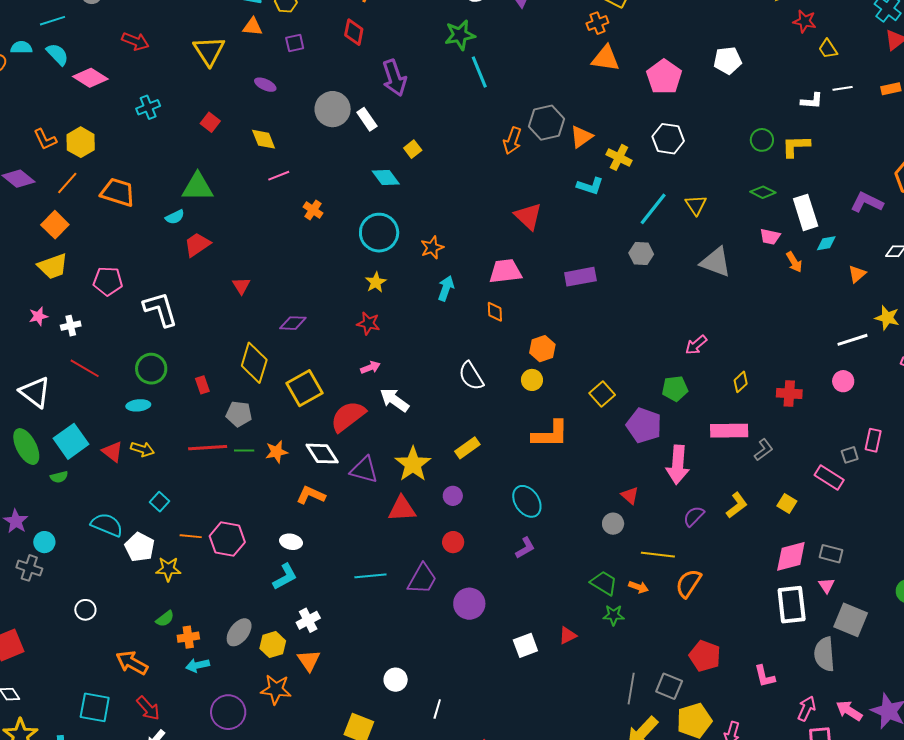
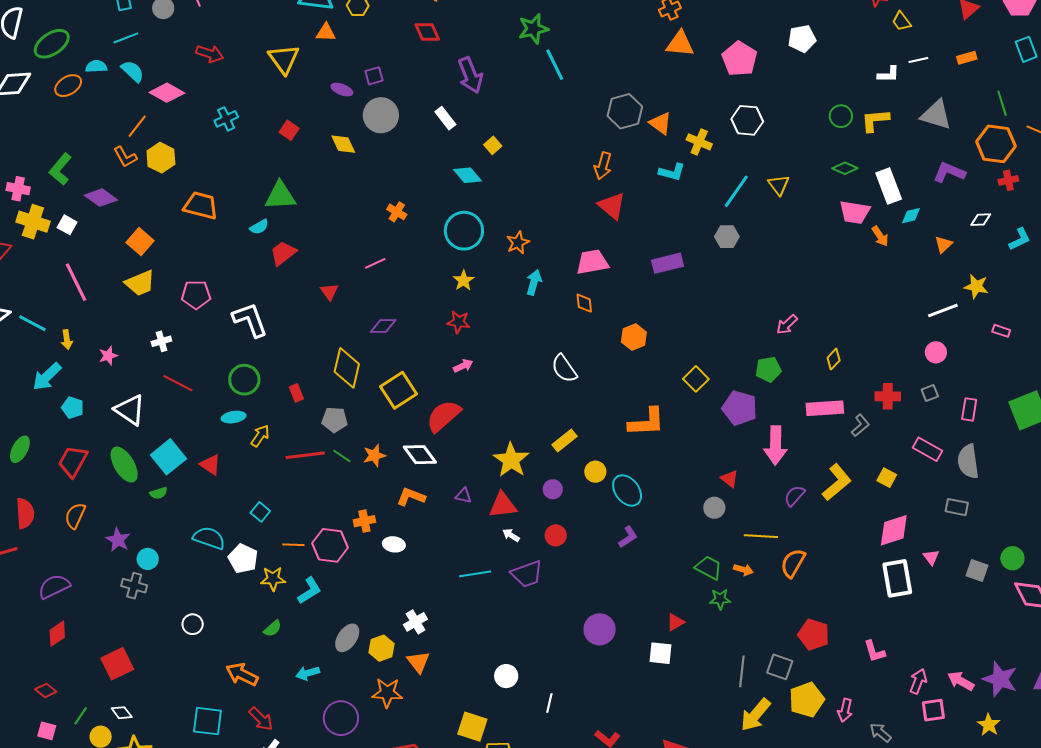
red diamond: (354, 32) -> (427, 32), turned -32
purple square: (295, 43) -> (374, 76), moved
gray circle: (333, 109) -> (381, 115), moved
orange triangle: (581, 137) -> (660, 123), turned -45
orange arrow: (512, 141) -> (603, 166), moved
pink line: (279, 176) -> (375, 263), moved
orange line: (67, 183) -> (137, 126), moved
pink trapezoid: (770, 237) -> (855, 212), size x1.5
gray triangle: (716, 262) -> (936, 115), moved
pink star: (38, 316) -> (108, 356), moved
yellow circle: (532, 380) -> (595, 472), moved
red cross: (789, 393) -> (888, 396), moved
white arrow: (394, 400) -> (511, 535), moved, size x0.6
yellow arrow: (142, 449) -> (260, 436), moved, turned -70
green line: (244, 450) -> (342, 456), turned 36
gray square: (850, 455) -> (930, 393), moved
purple triangle: (364, 470) -> (464, 496), moved, size x0.6
yellow L-shape: (737, 505) -> (837, 482), size x1.4
gray rectangle: (831, 554) -> (957, 507), moved
cyan L-shape: (285, 577) -> (310, 591), moved
purple trapezoid: (422, 579) -> (527, 574), turned 44
purple circle: (469, 604) -> (600, 629), moved
gray square: (851, 620) -> (977, 571), moved, size x0.7
orange cross: (188, 637) -> (364, 521), moved
white square: (525, 645) -> (661, 653), moved, turned 30
gray semicircle: (824, 654) -> (968, 461), moved

